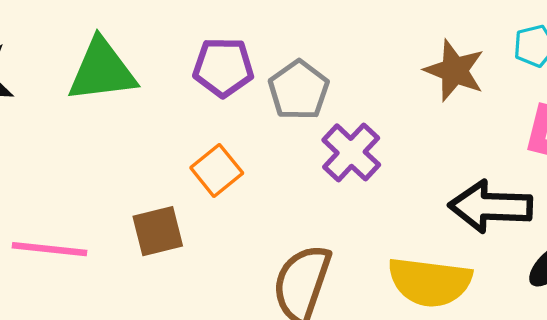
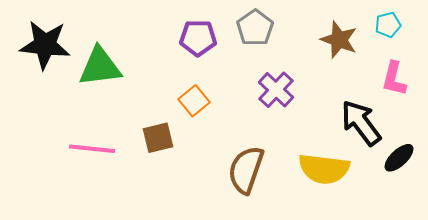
green triangle: (102, 70) -> (100, 67), moved
gray pentagon: (299, 90) -> (255, 28), moved
black arrow: (490, 207) -> (361, 123), turned 51

